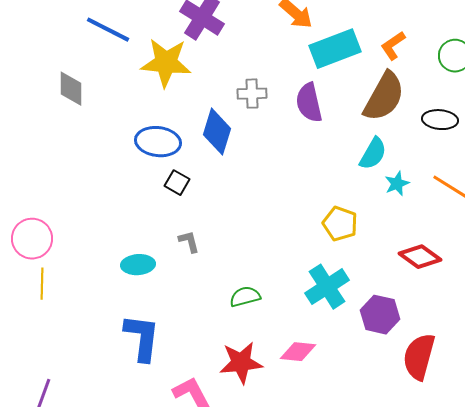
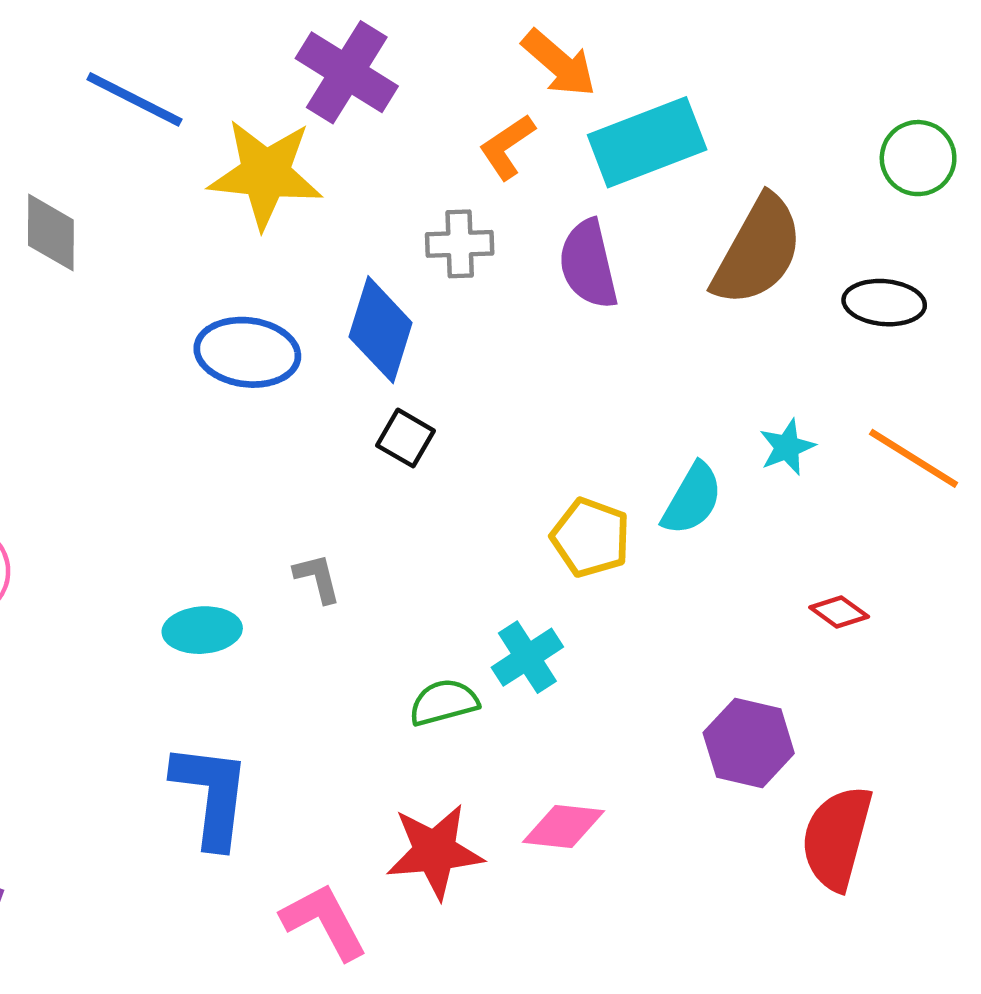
orange L-shape: (393, 46) -> (507, 147), moved
cyan semicircle: (373, 154) -> (692, 499), moved
black square: (177, 183) -> (405, 438), moved
yellow pentagon: (340, 224) -> (591, 537), moved
red diamond: (420, 257) -> (839, 612), size x0.6
cyan cross: (327, 287) -> (527, 657), moved, size x0.7

